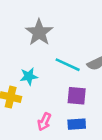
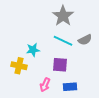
gray star: (39, 32) -> (63, 16), moved
purple square: (77, 96) -> (60, 65), moved

